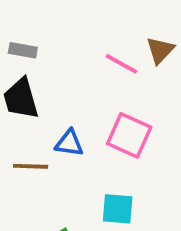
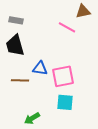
brown triangle: (160, 50) -> (83, 11), moved, turned 35
pink square: (129, 135) -> (63, 76), moved, turned -35

